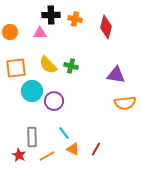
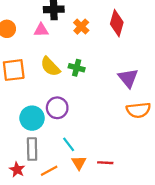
orange cross: (75, 19) -> (81, 27), moved, turned 32
purple triangle: (116, 75) -> (128, 78), turned 42
cyan circle: (32, 91) -> (32, 118), moved
orange triangle: (73, 149) -> (79, 163), turned 32
red line: (96, 149) -> (105, 163), turned 64

